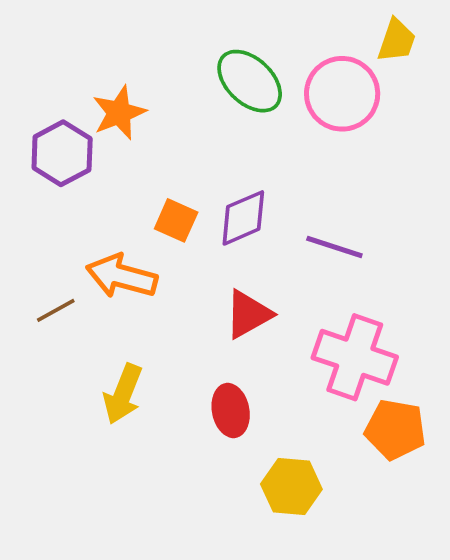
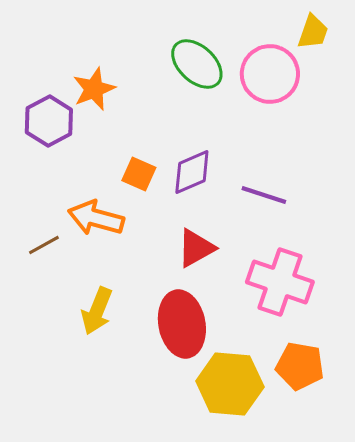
red ellipse: (231, 411) -> (182, 324), size x1.6
orange pentagon: (395, 430) -> (300, 366), moved
yellow hexagon: (291, 487) -> (230, 384), size x1.4

